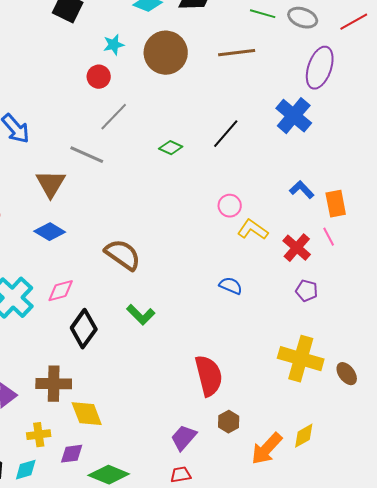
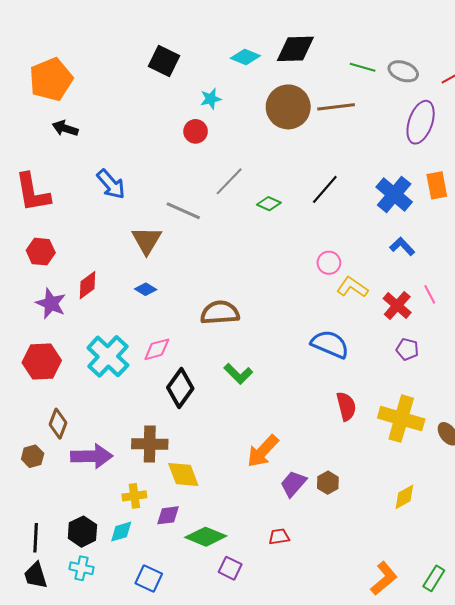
brown circle: (166, 53) -> (288, 107), moved
blue cross: (294, 116) -> (394, 194), moved
gray line: (114, 117) -> (229, 181), moved
orange rectangle: (336, 204) -> (437, 185), moved
blue diamond: (50, 232) -> (146, 289), size x0.7
brown semicircle: (123, 255) -> (220, 313), turned -39
blue semicircle: (231, 286) -> (330, 344), size x1.6
red semicircle: (209, 376) -> (346, 406), moved, size x0.7
purple trapezoid: (184, 438) -> (293, 484), moved
orange arrow: (267, 449) -> (263, 451), moved

